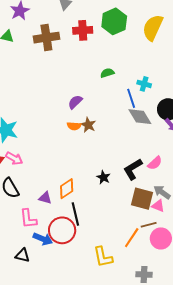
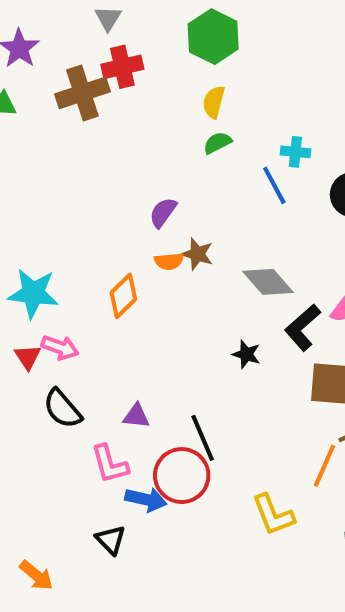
yellow semicircle: (153, 28) -> (214, 102), moved, size x0.6
red cross: (83, 30) -> (122, 67), moved
gray diamond: (140, 117) -> (268, 282), moved
orange diamond: (67, 189) -> (123, 296), moved
black triangle: (22, 255) -> (111, 540), turned 42

